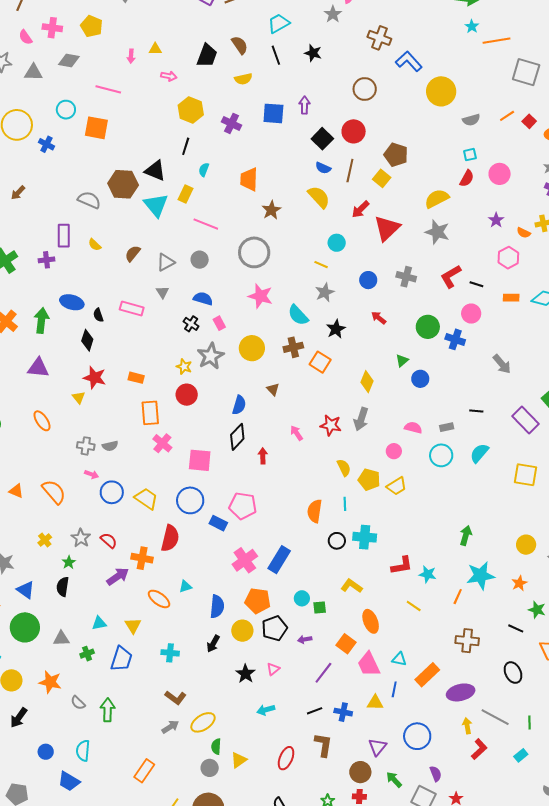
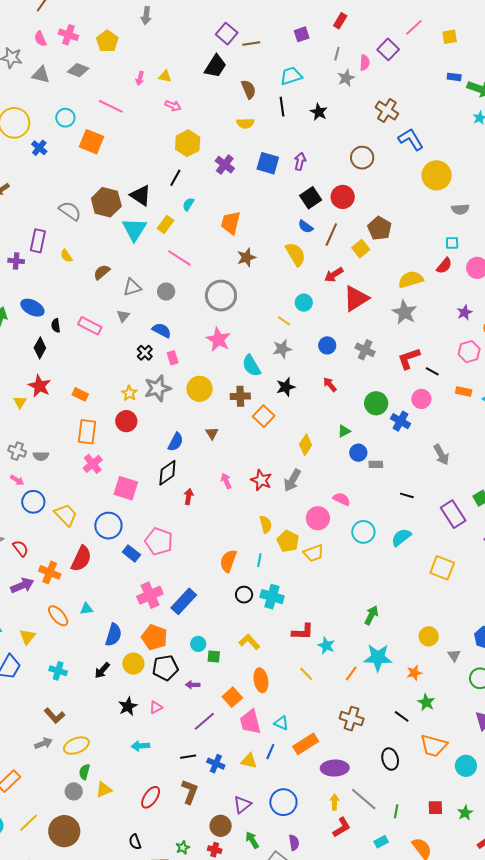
black trapezoid: (207, 56) -> (215, 66), moved
gray rectangle: (447, 427) -> (376, 464), moved
pink circle: (394, 451) -> (318, 518), size x1.5

